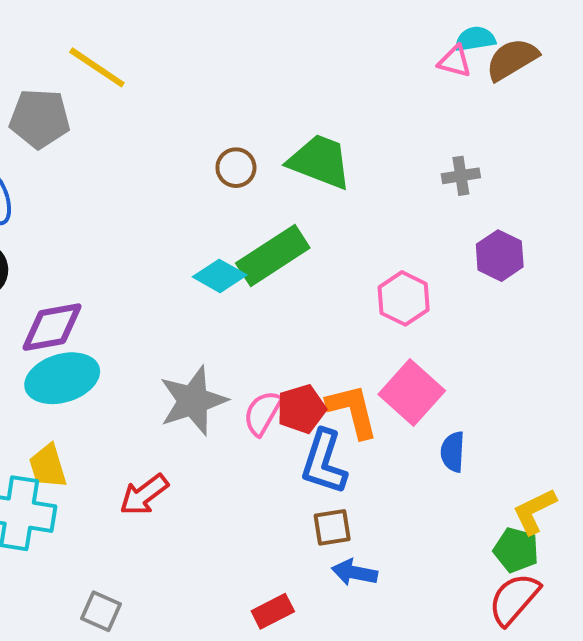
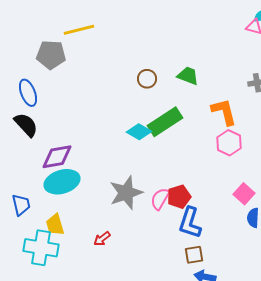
yellow line: (97, 67) -> (79, 30), turned -48
green trapezoid: (320, 162) -> (188, 76), size x0.7
pink square: (412, 393) -> (244, 194), moved, size x0.7
orange L-shape: (353, 411) -> (224, 112), moved
red arrow: (144, 495) -> (102, 239), size x0.7

